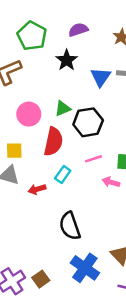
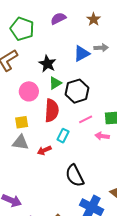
black star: (67, 60) -> (47, 64), moved
blue triangle: (101, 77) -> (82, 54), turned 36

